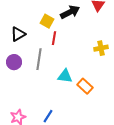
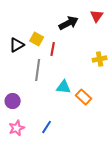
yellow square: (47, 21) -> (37, 39), moved
purple circle: (14, 62) -> (13, 101), moved

